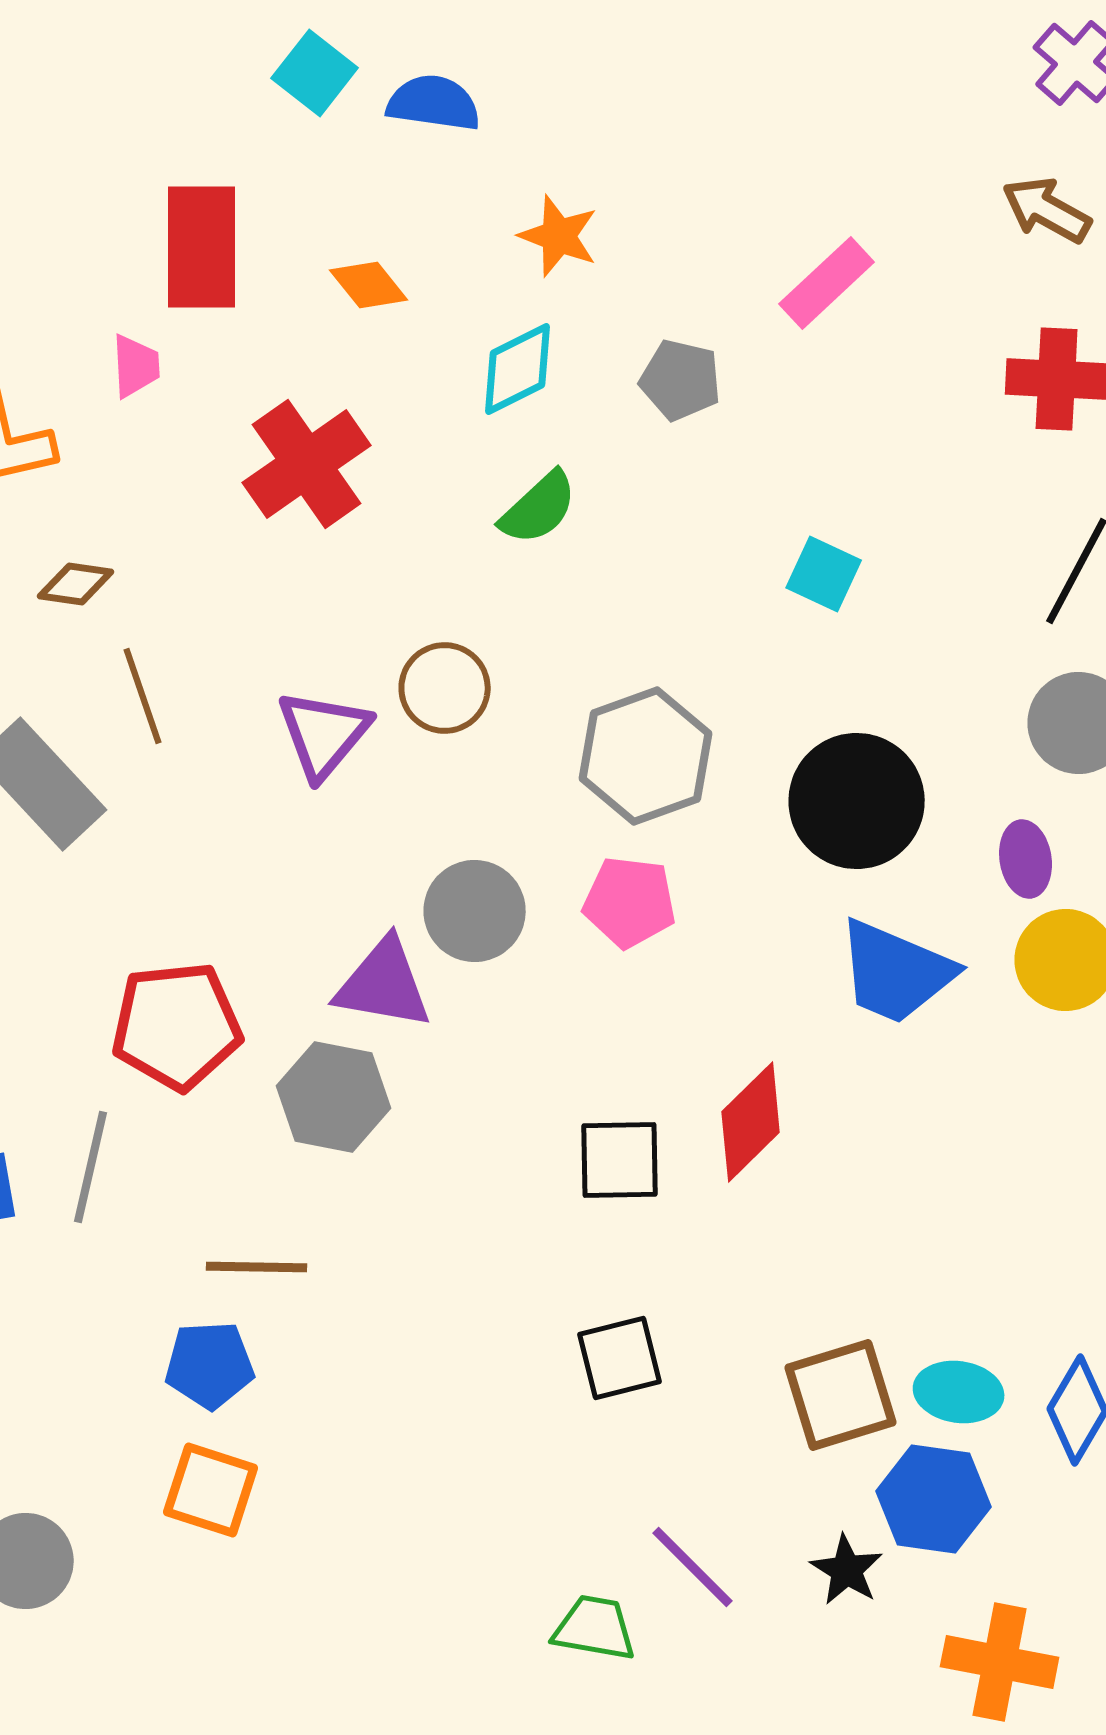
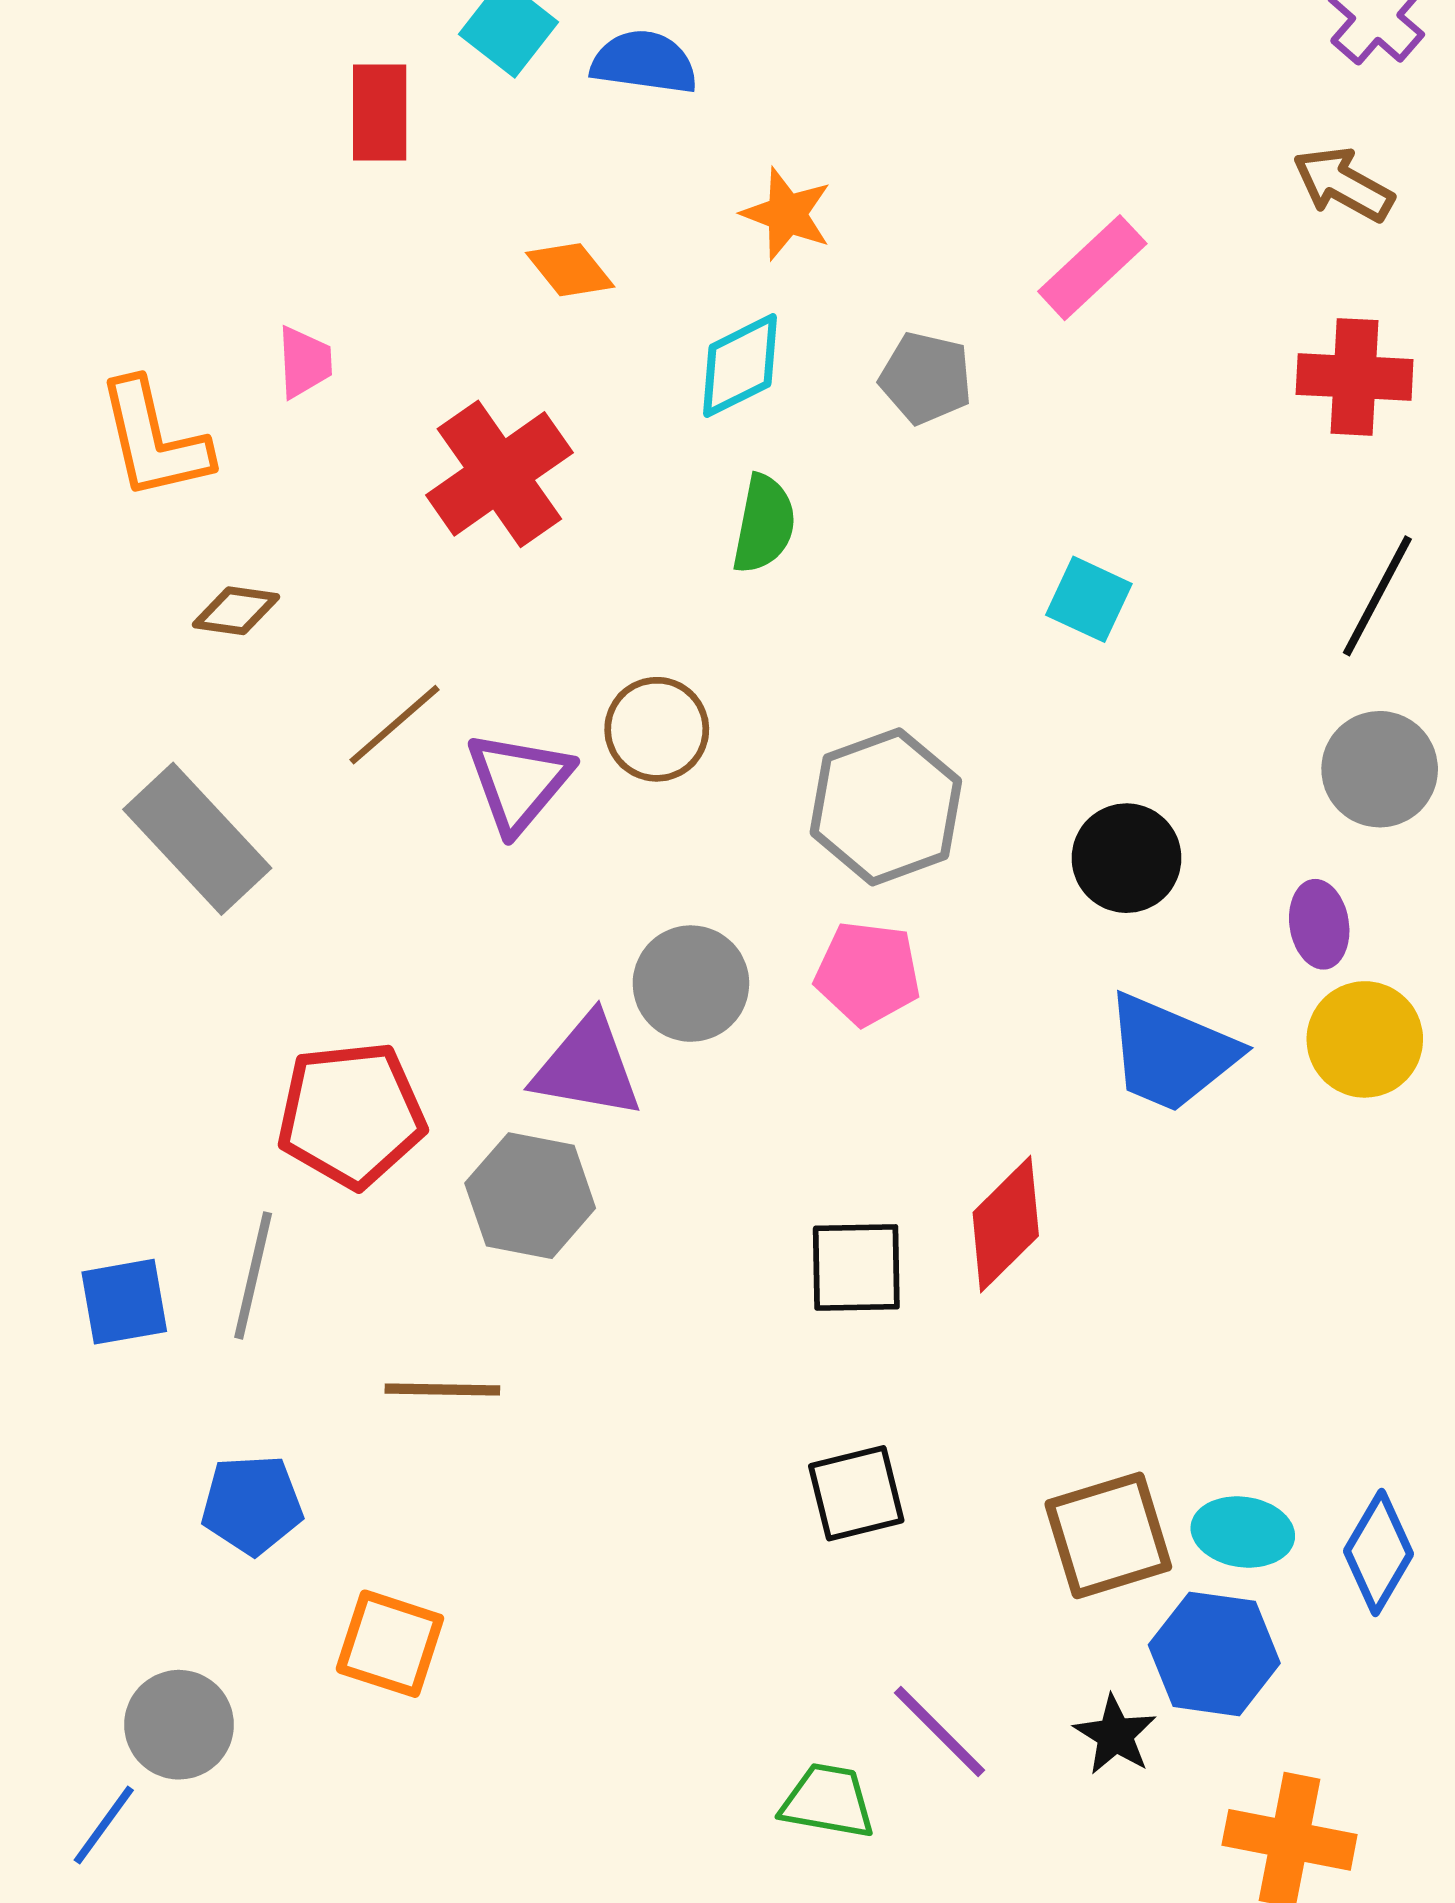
red rectangle: (202, 247) -> (380, 112), moved, size x0.7
green semicircle: (539, 508) -> (764, 524), turned -36
brown line: (143, 696) -> (395, 725), moved, turned 68
black circle: (857, 801) -> (1127, 858), size x0.7
blue pentagon: (210, 1365) -> (252, 1505), moved

